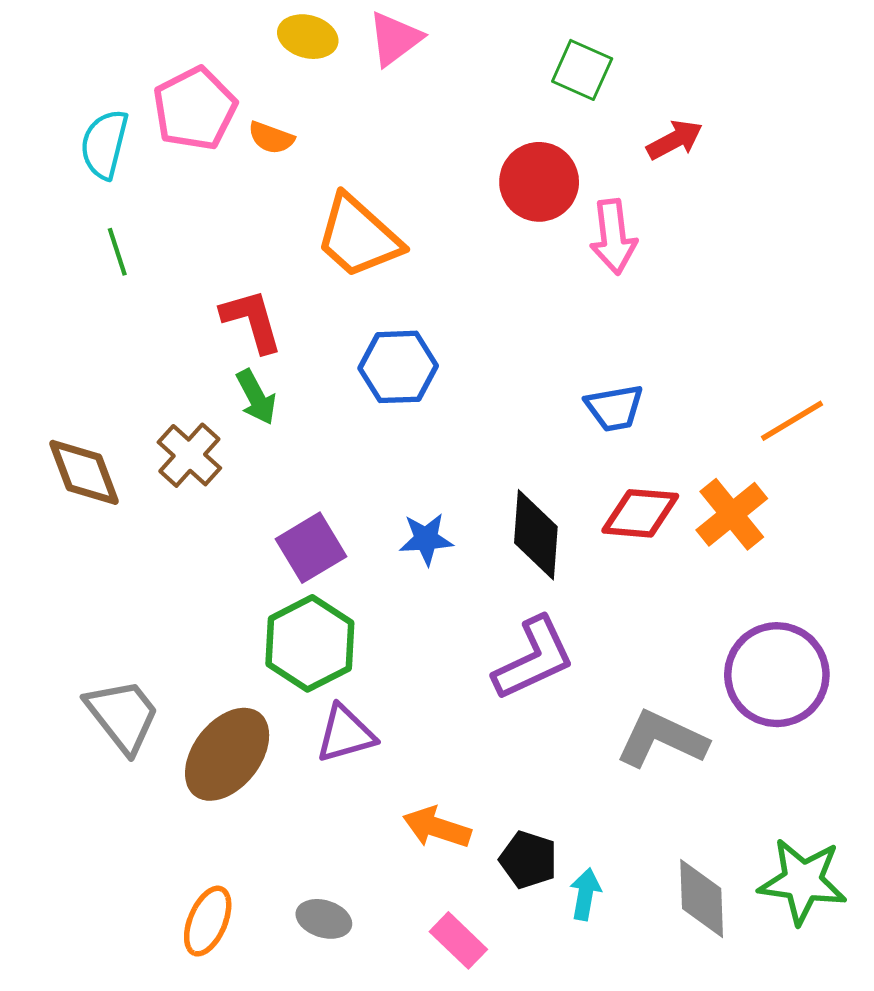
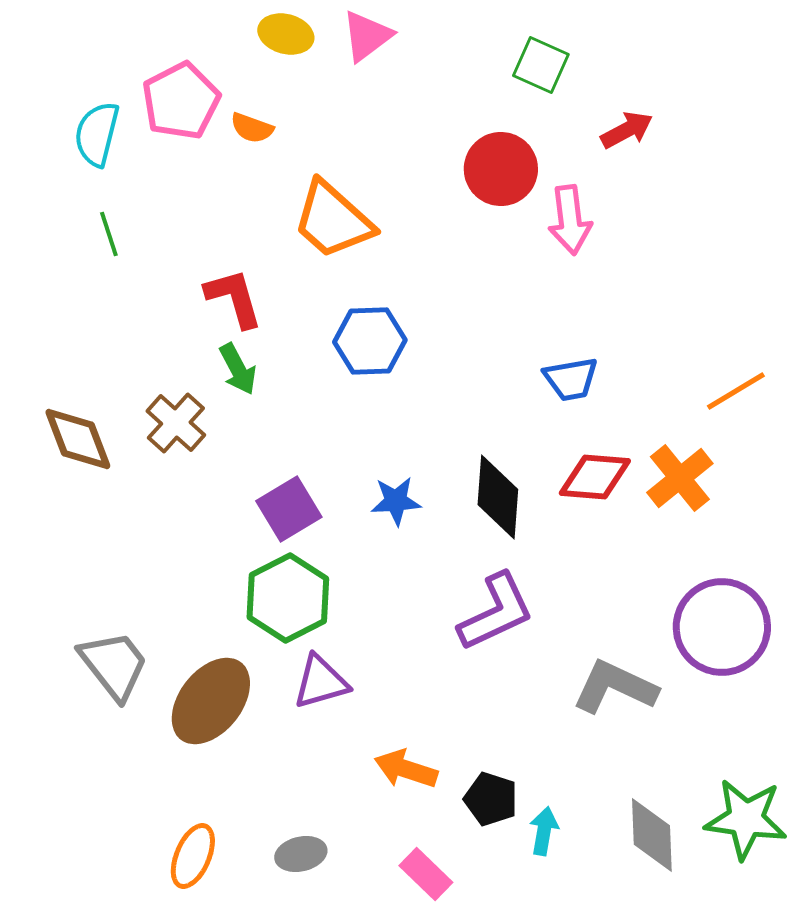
gray ellipse: (324, 919) -> (301, 854), turned -30

